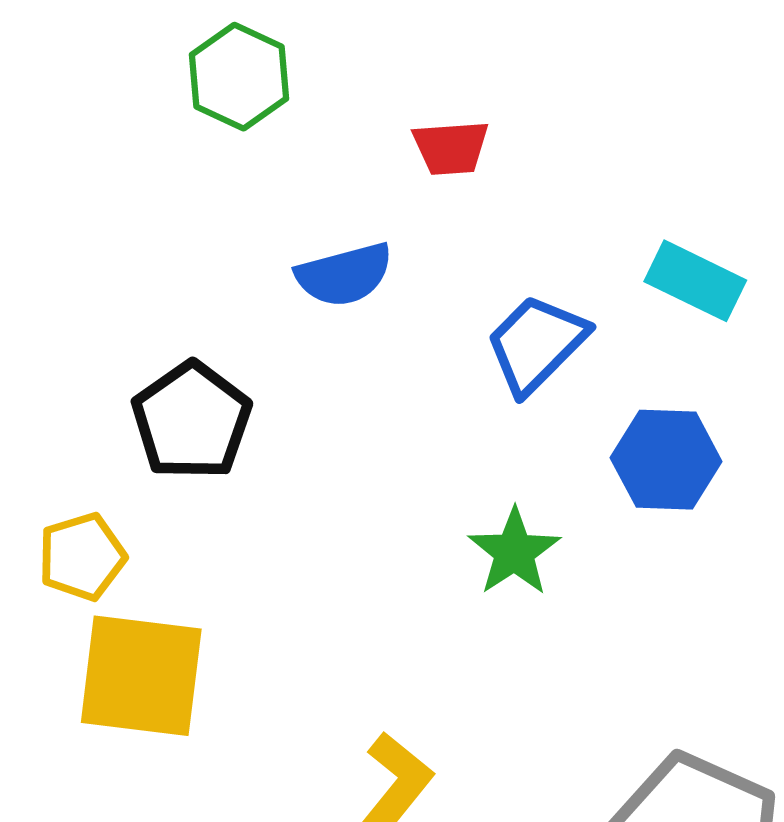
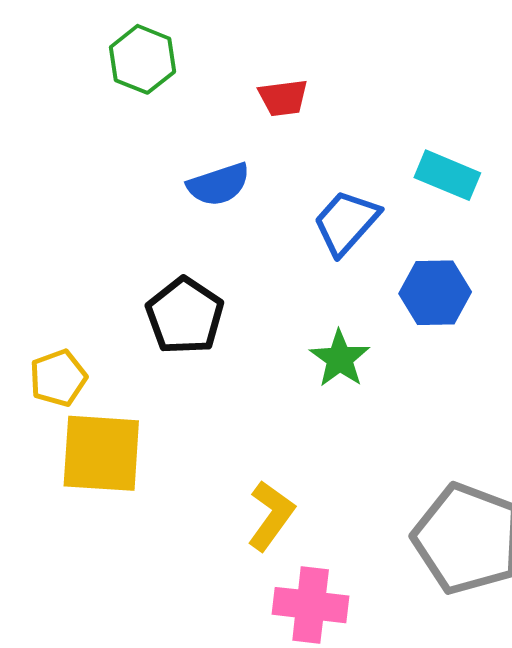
black pentagon: (192, 421) -> (185, 316), moved

